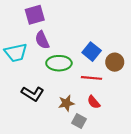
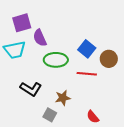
purple square: (35, 15) -> (22, 23), moved
red semicircle: (94, 102) -> (93, 117), moved
gray square: (79, 121) -> (50, 115), moved

